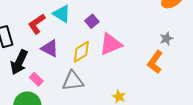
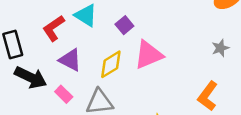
black arrow: (19, 62) -> (31, 77), turned -90
orange L-shape: (155, 62) -> (208, 96), moved
pink rectangle: (36, 79) -> (64, 94), moved

